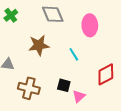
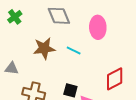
cyan line: (74, 54) -> (74, 50), moved, turned -32

